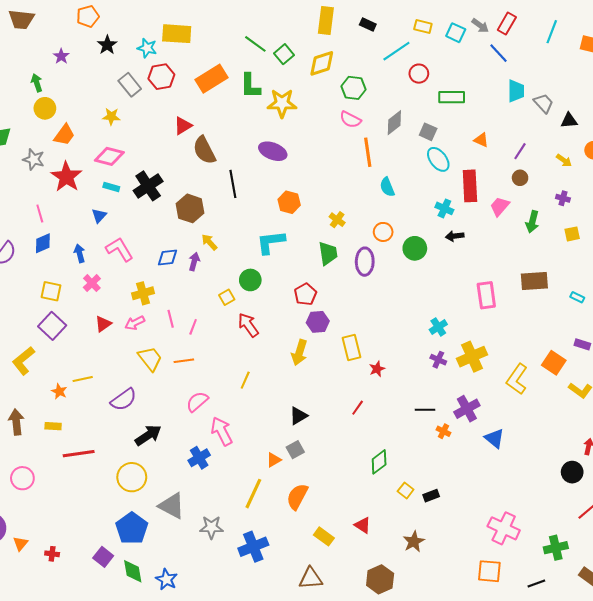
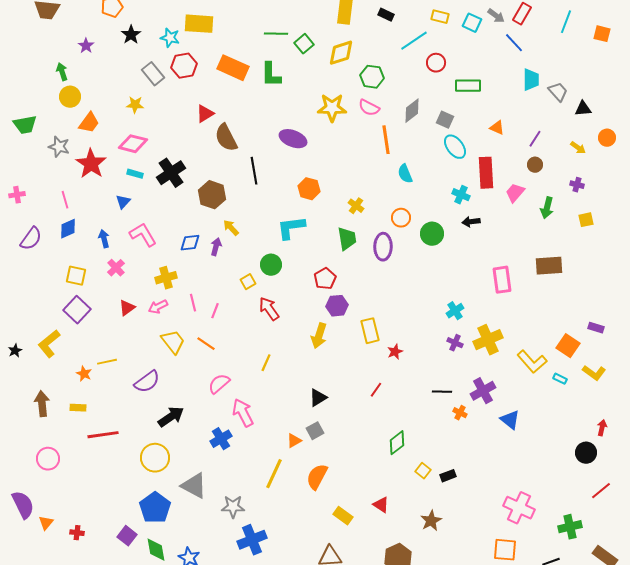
green line: (255, 44) -> (276, 34), turned -35
orange rectangle: (211, 79) -> (233, 68), turned 56
yellow star: (282, 103) -> (332, 108), moved
cyan rectangle: (577, 297) -> (560, 379), moved
orange line: (184, 361) -> (206, 344), turned 42
yellow L-shape: (517, 379) -> (532, 362), turned -76
blue cross: (253, 547) -> (252, 540), moved

